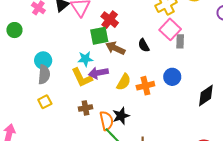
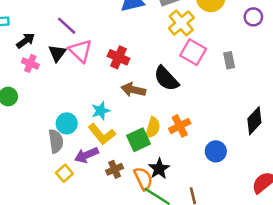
green square: (99, 36) -> (139, 140), moved
gray rectangle: (180, 41) -> (229, 60), moved
black semicircle: (144, 45) -> (166, 79), size x1.6
cyan circle: (43, 60) -> (67, 123), moved
purple arrow: (98, 73) -> (86, 155), moved
blue circle: (172, 77) -> (216, 151), moved

